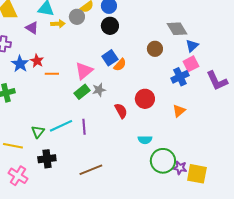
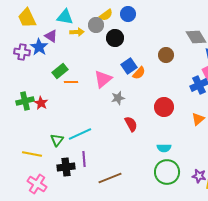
black circle: (110, 26) -> (115, 38), moved
brown circle: (155, 49) -> (166, 55), moved
red star: (37, 61) -> (41, 103), moved
blue star: (20, 64) -> (39, 47), moved
green rectangle: (82, 92) -> (60, 71), moved
red semicircle: (121, 111) -> (131, 124), moved
purple line: (84, 127) -> (84, 159), moved
green circle: (163, 161) -> (167, 172), moved

